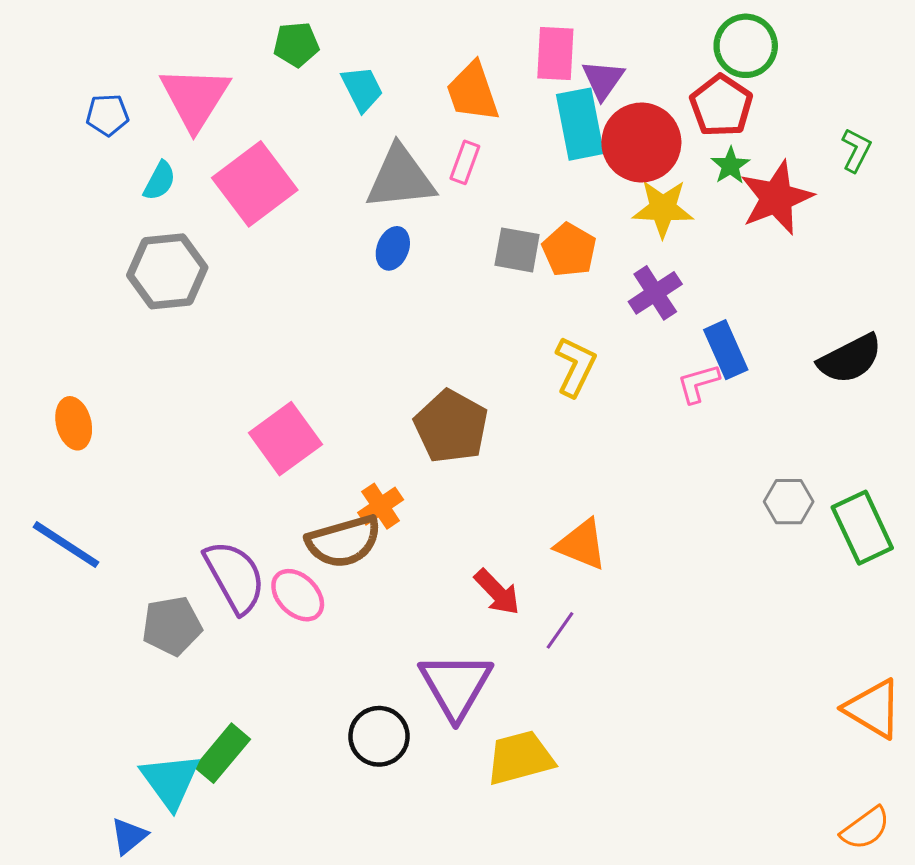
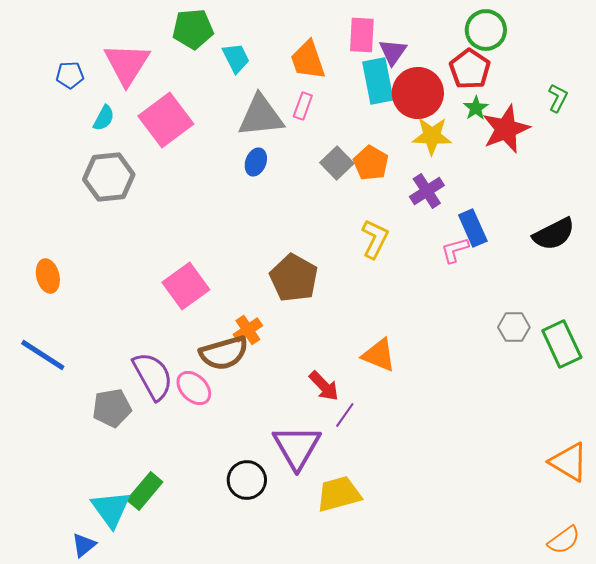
green pentagon: (296, 44) -> (193, 29), size x1.4
gray square: (517, 250) -> (337, 163), turned 36
purple line: (560, 630) -> (345, 415), moved

